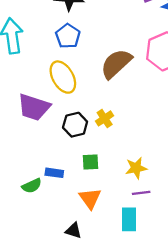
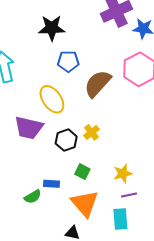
blue pentagon: (68, 36) -> (68, 61), moved, turned -30
green square: (91, 162) -> (82, 172), turned 35
orange triangle: (90, 198) -> (85, 203), size x1.4

